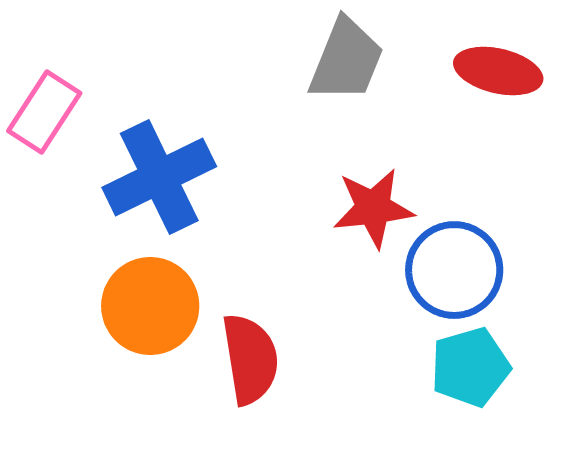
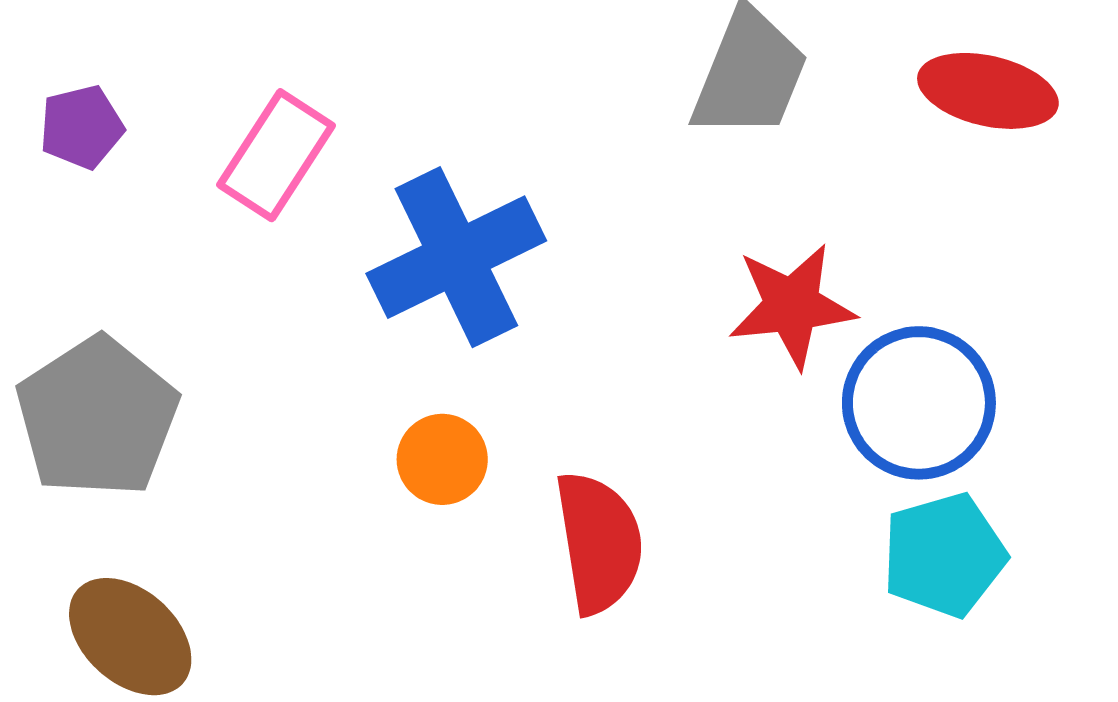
orange circle: (150, 306) -> (442, 459), size x0.6

